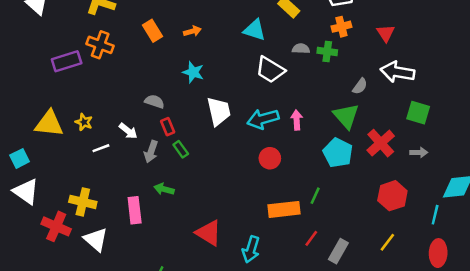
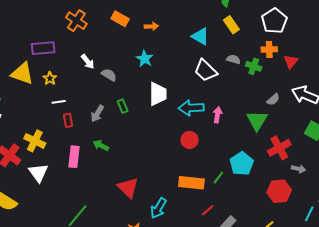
orange rectangle: (153, 31) -> (120, 19), turned -42
red triangle: (386, 33) -> (291, 62), moved
purple rectangle: (67, 61) -> (43, 48), moved
red rectangle: (168, 127) -> (68, 120), moved
white arrow: (128, 131) -> (88, 62), moved
green rectangle: (181, 149) -> (123, 106), moved
gray arrow: (419, 152) -> (299, 169), moved
cyan pentagon: (338, 153) -> (242, 164), moved

